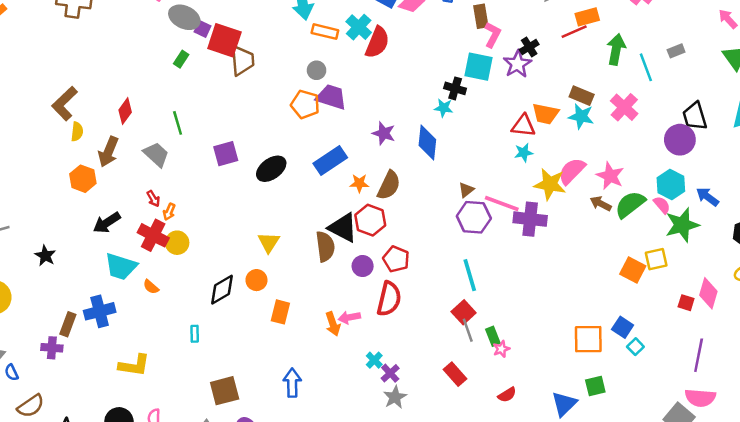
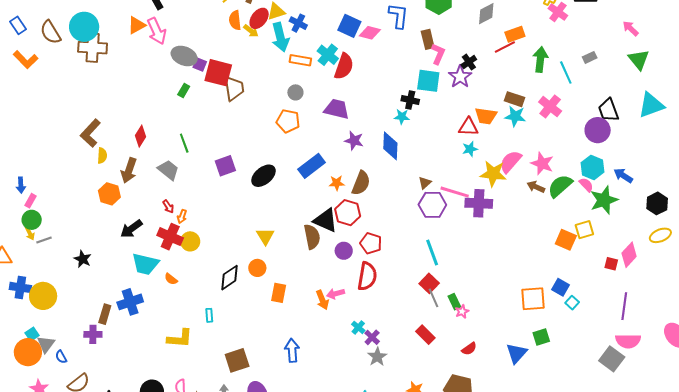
purple trapezoid: (331, 97) -> (337, 109), moved
pink diamond: (708, 293) -> (629, 255), turned 30
yellow L-shape: (134, 365) -> (180, 338), moved

